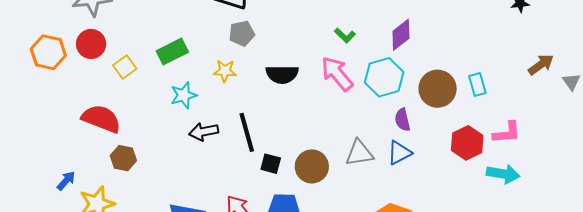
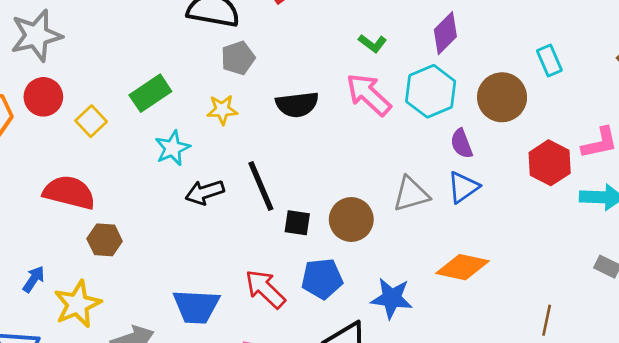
cyan rectangle: (477, 85) -> (549, 61), moved

